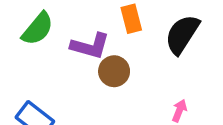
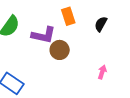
black semicircle: (182, 34) -> (101, 24), size x0.6

